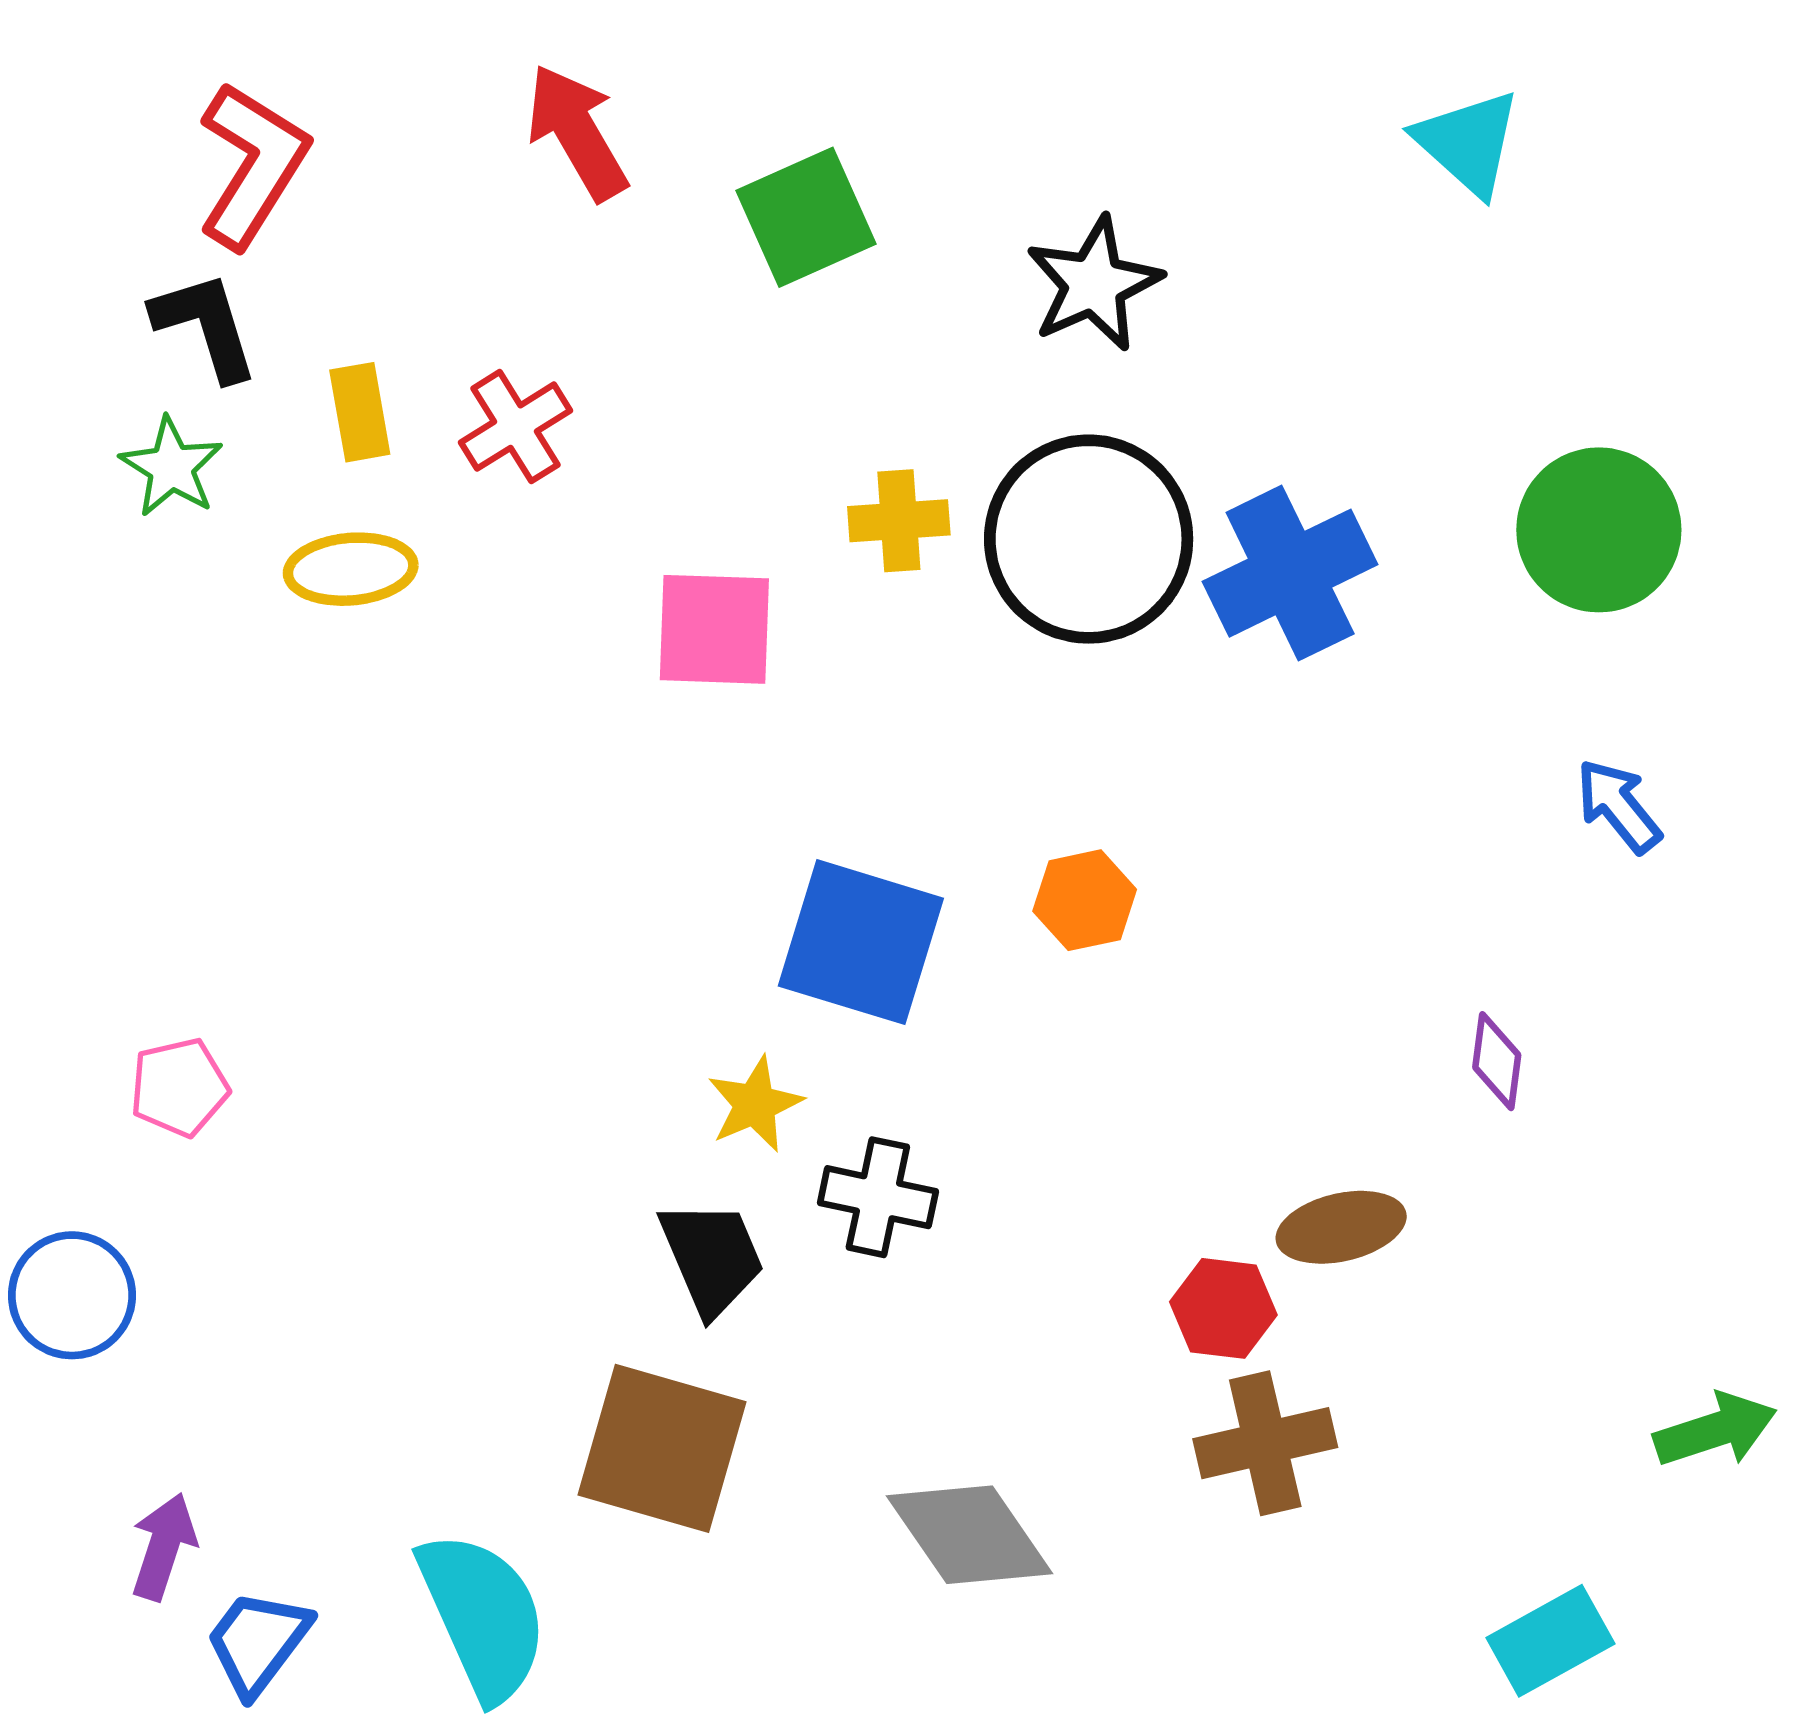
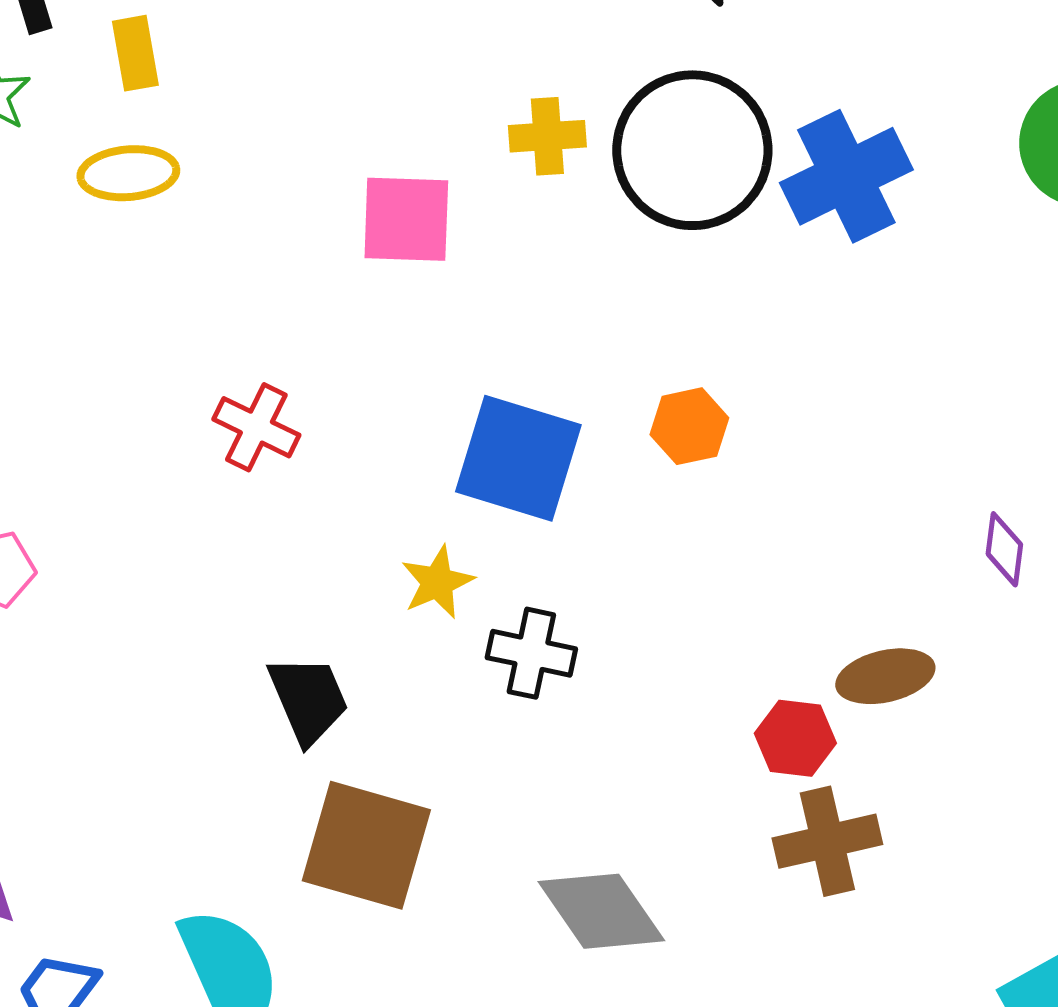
red cross: (516, 427) -> (256, 427), moved, turned -32
black trapezoid: (712, 1257) -> (308, 699), moved

